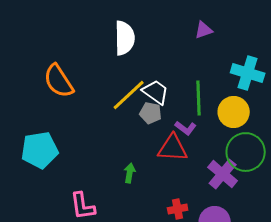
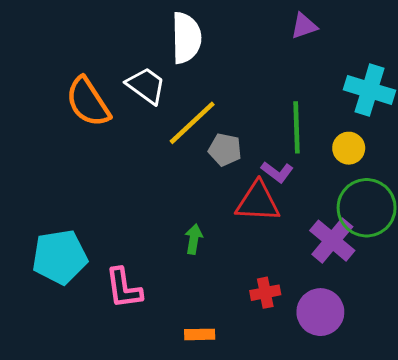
white trapezoid: (156, 92) -> (146, 86), moved
yellow circle: (234, 112) -> (349, 148), size x0.7
cyan pentagon: (40, 150) -> (60, 257), moved

